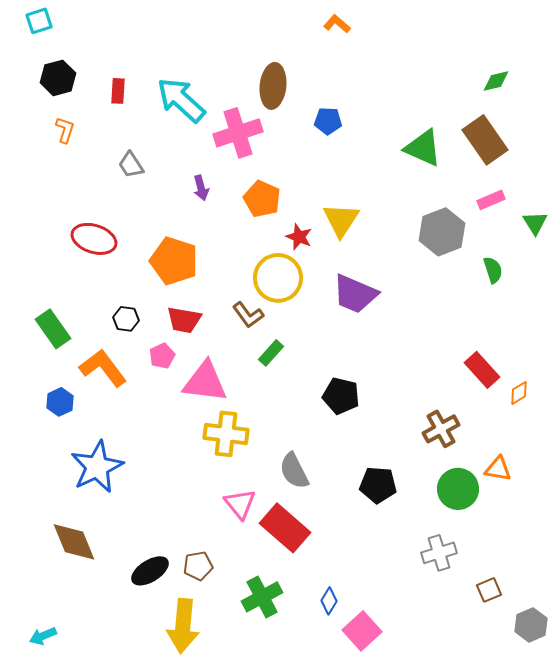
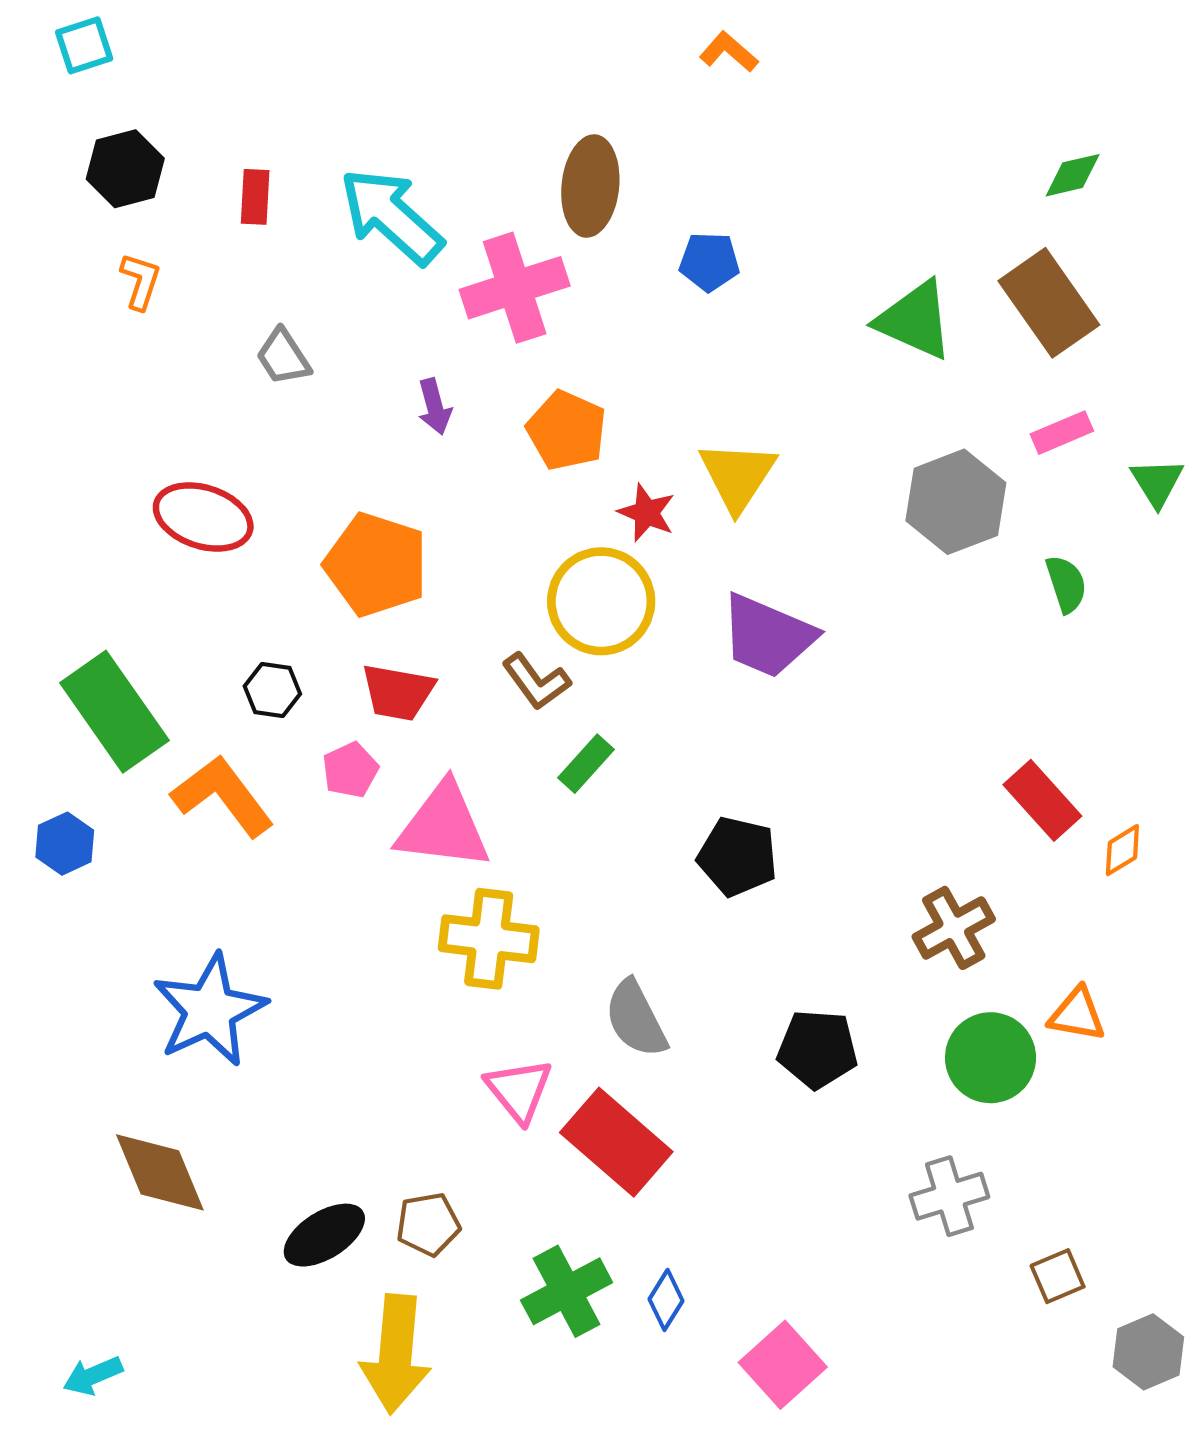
green rectangle: (53, 329) -> (114, 712), size x1.4
blue hexagon: (60, 402) -> (65, 844), moved
blue diamond: (329, 601) -> (666, 1300), moved

